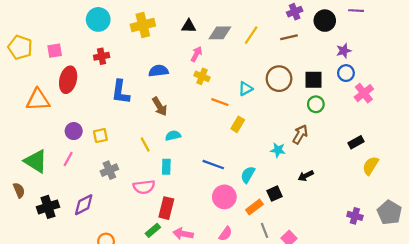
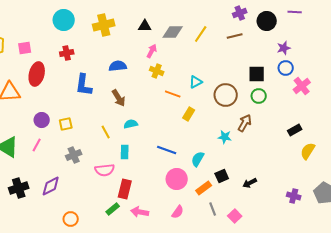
brown circle: (279, 79) -> (226, 95), moved
black arrow: (306, 176) -> (250, 183), moved

